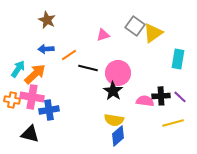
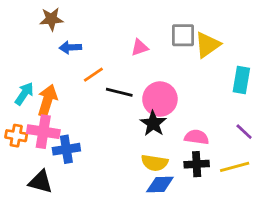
brown star: (47, 20) -> (51, 19), moved, turned -30
gray square: (135, 26) -> (183, 35), turned -36
blue arrow: (46, 49) -> (70, 47), moved
orange arrow: (35, 74) -> (47, 100), turned -30
black cross: (161, 96) -> (197, 164), moved
blue diamond: (118, 136) -> (160, 184), turned 40

